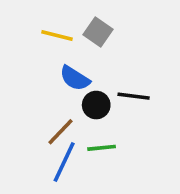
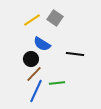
yellow line: (57, 36) -> (32, 20), turned -48
black circle: (96, 105) -> (31, 59), moved

